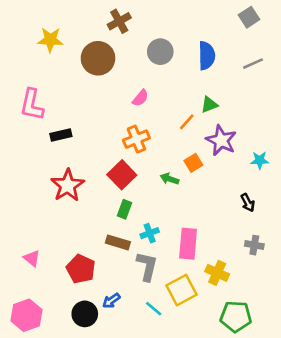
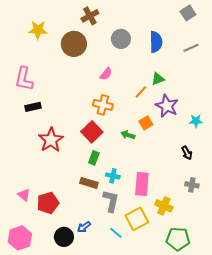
black rectangle: (61, 135) -> (33, 107), moved
orange cross: (136, 139) -> (103, 105), turned 36
cyan cross: (150, 233) -> (113, 176), turned 32
red pentagon: (81, 269) -> (48, 203), moved, turned 30

